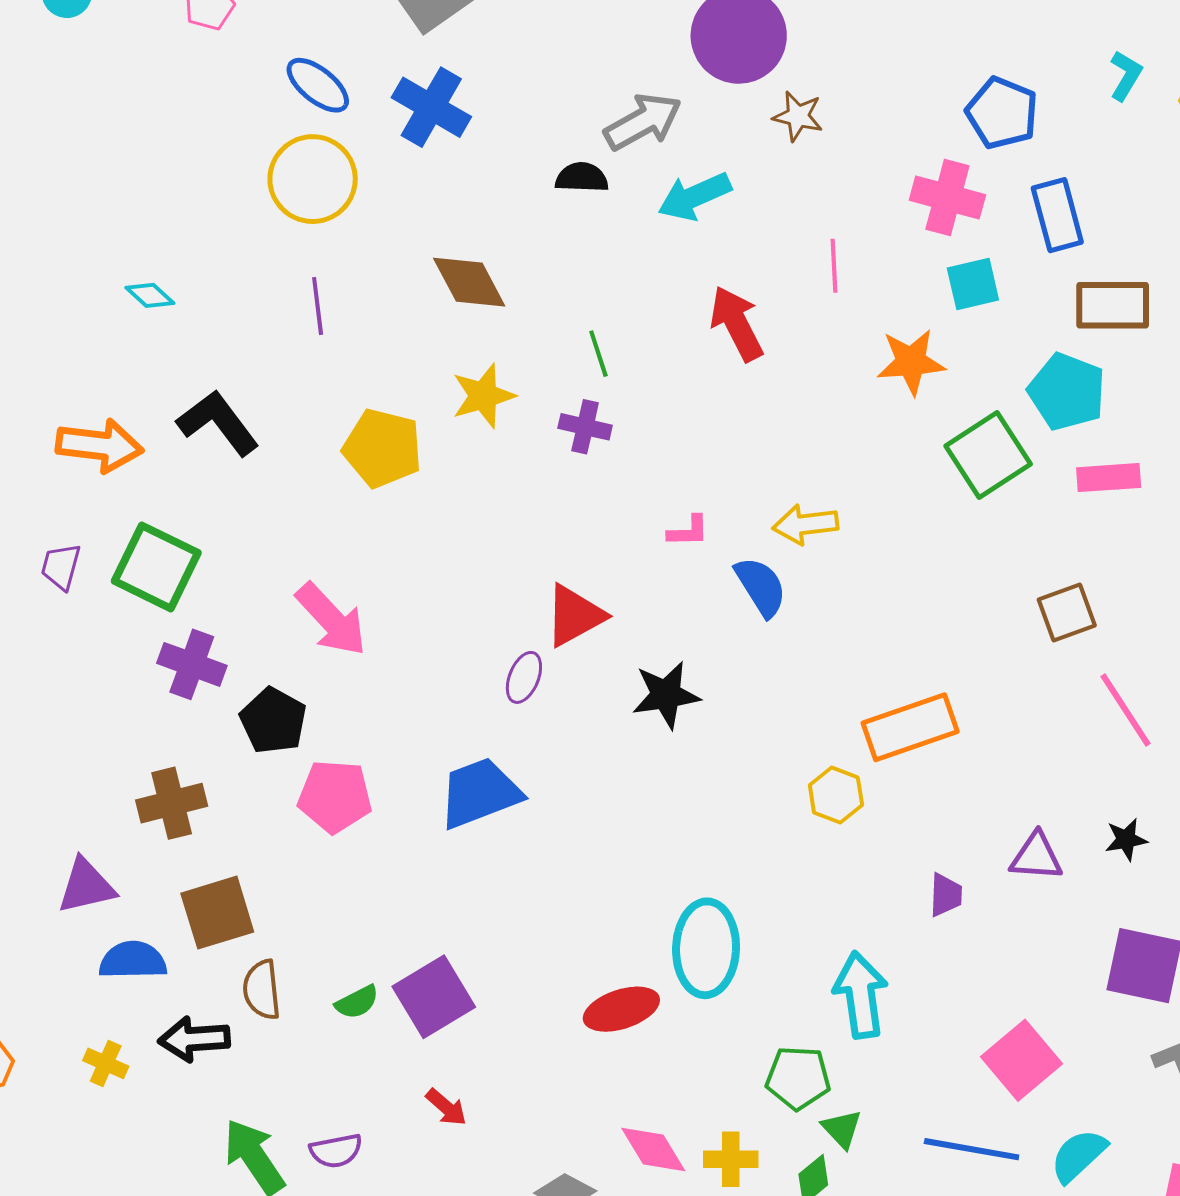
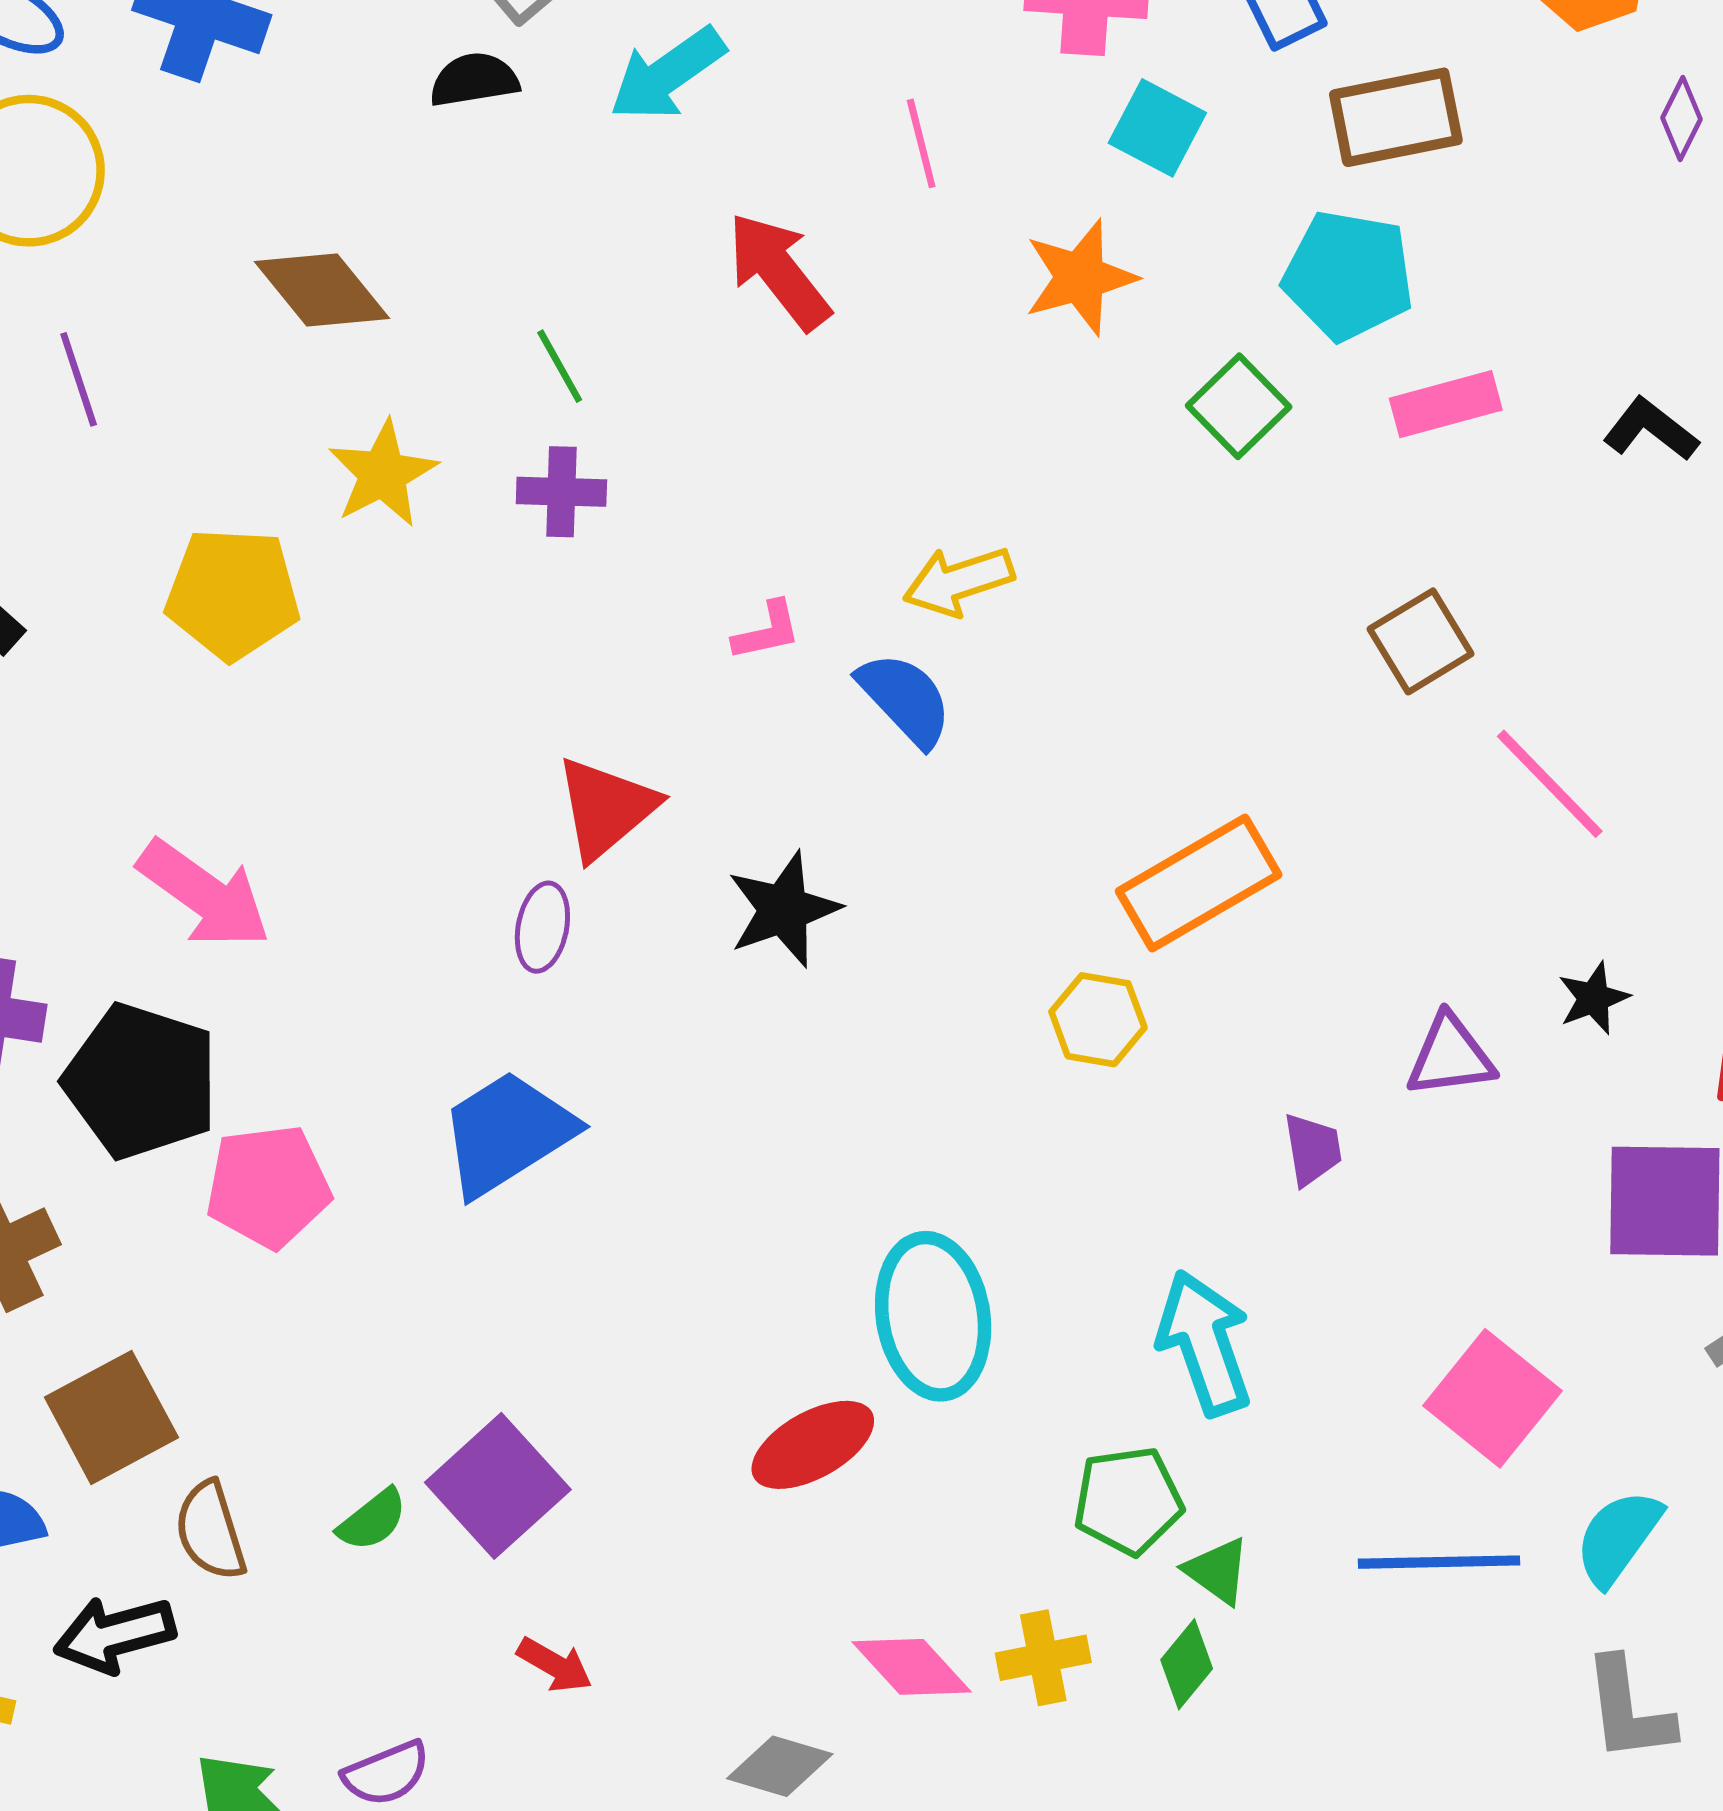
cyan square: (973, 284) -> (1157, 128), turned -38
green square: (988, 455) -> (1239, 406), size x0.7
black pentagon: (273, 721) -> (141, 1081), size x1.4

